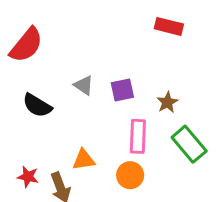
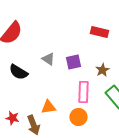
red rectangle: (169, 26) -> (99, 32), moved

